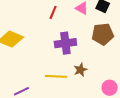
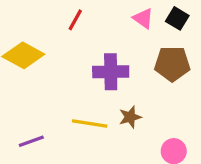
red line: (53, 12) -> (75, 20), moved

